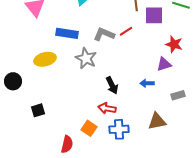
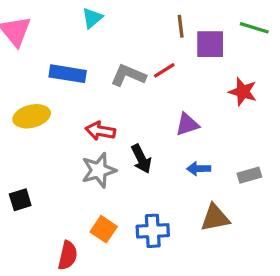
gray star: (86, 58) -> (99, 170), moved, turned 30
purple triangle: (164, 64) -> (187, 124), moved
blue arrow: (147, 83) -> (199, 169), moved
red arrow: (107, 108) -> (100, 131), moved

